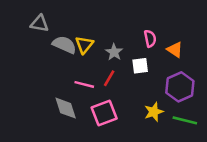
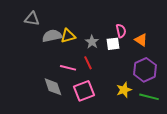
gray semicircle: (64, 45) -> (52, 36), turned -36
yellow triangle: (84, 45) -> (68, 36), turned 35
white square: (140, 66) -> (113, 44), moved
red line: (109, 78) -> (88, 63), turned -56

